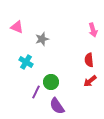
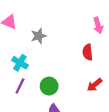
red semicircle: (89, 60) -> (88, 52), moved
purple line: (36, 92) -> (20, 86), moved

